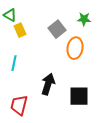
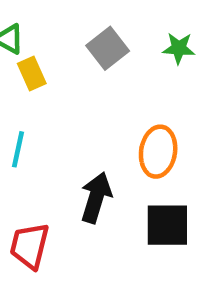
gray square: (57, 29) -> (108, 48), moved
orange ellipse: (75, 48) -> (158, 152), moved

